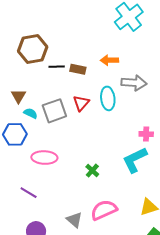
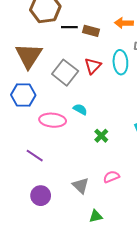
brown triangle: (18, 96) -> (29, 56), size x1.8
gray square: (54, 111) -> (65, 73), turned -35
cyan semicircle: (31, 113) -> (80, 109), moved
pink semicircle: (104, 210) -> (111, 177), size x0.6

